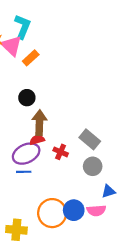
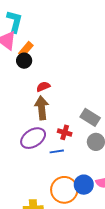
black circle: (27, 98) -> (24, 61), moved
red semicircle: (37, 140) -> (43, 87), moved
blue line: (24, 172) -> (57, 151), moved

